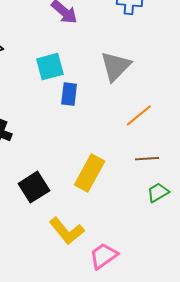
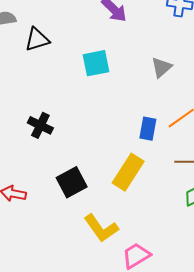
gray triangle: (116, 66) -> (161, 67), size x0.7
blue rectangle: (69, 94) -> (148, 129), moved

